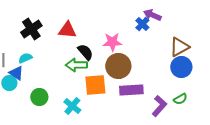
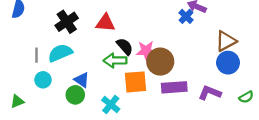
pink star: (112, 42) -> (146, 51), moved
cyan semicircle: (25, 58) -> (60, 53), size x1.6
blue triangle: (16, 73) -> (82, 80), moved
green semicircle: (180, 99) -> (246, 97), moved
purple L-shape: (159, 106) -> (210, 93), moved, turned -110

